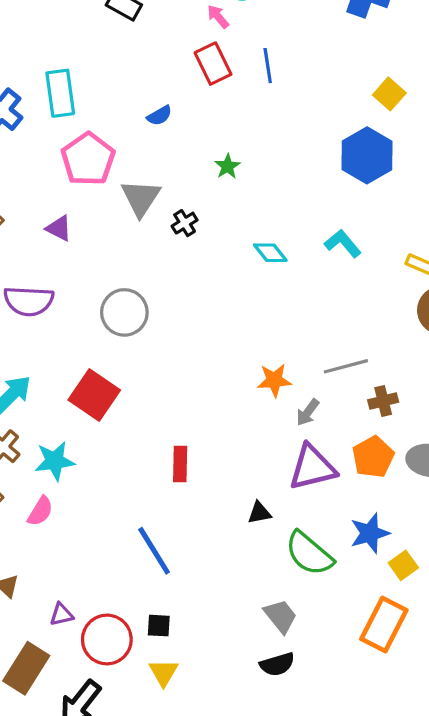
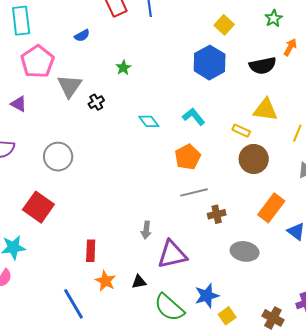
orange star: (274, 380) -> (105, 281), moved, turned 30
gray arrow: (308, 412) -> (146, 230), moved, turned -30
orange pentagon: (373, 457) -> (188, 157), moved

